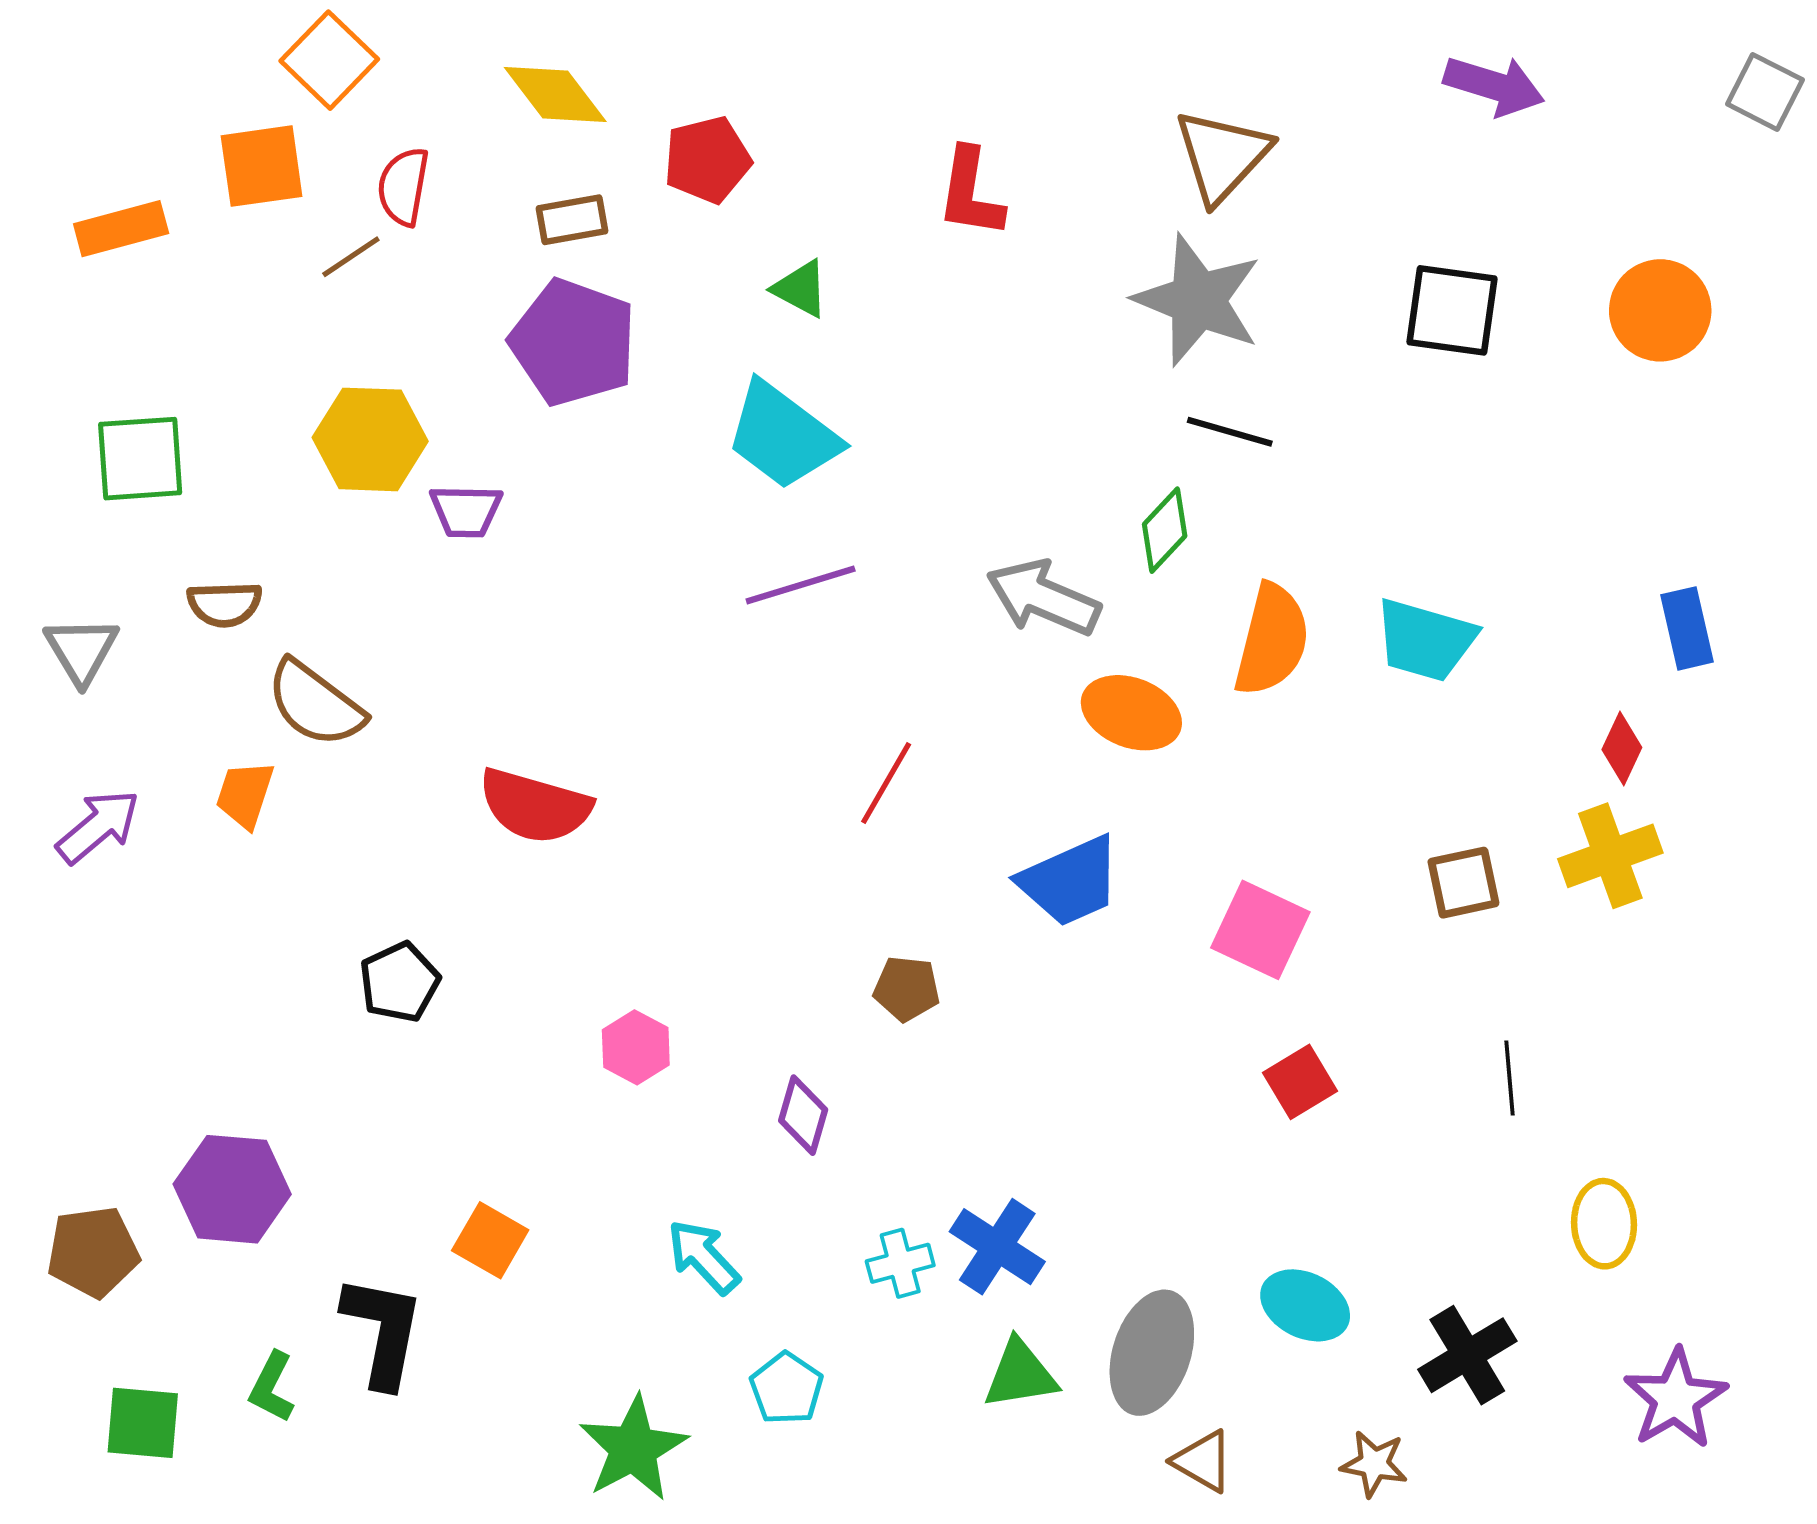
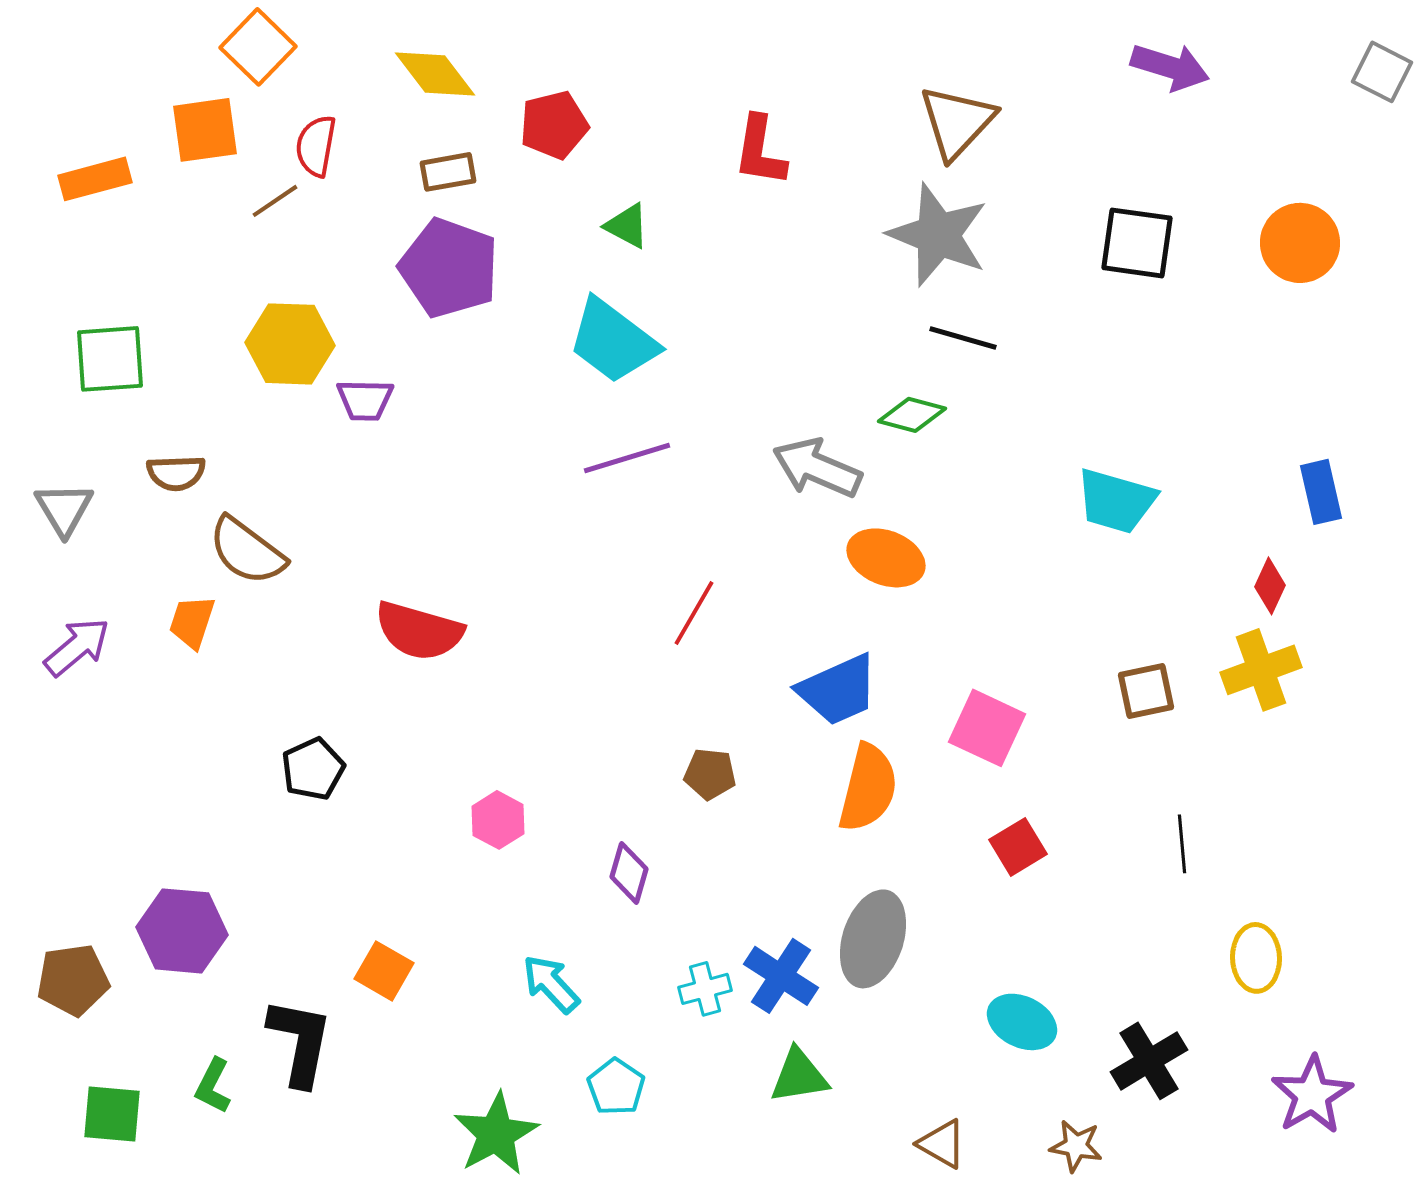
green diamond: (1165, 530) -> (912, 415), turned 62
orange semicircle: (1272, 640) -> (868, 788), moved
gray ellipse: (1152, 1353) -> (873, 939), moved

